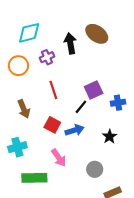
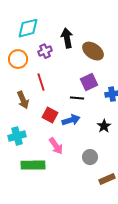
brown ellipse: (97, 34) -> (93, 51), moved
red line: (53, 90) -> (41, 82), moved
black line: (81, 107) -> (77, 98), turned 56

